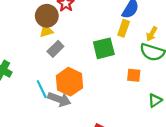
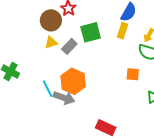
yellow triangle: (46, 31) -> (51, 42), moved
green square: (104, 48) -> (91, 32), moved
gray rectangle: (55, 49) -> (69, 46), moved

